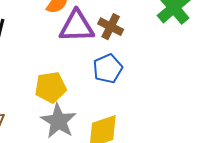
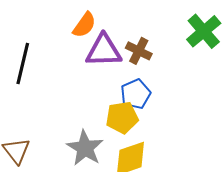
yellow pentagon: (51, 87) -> (122, 117), moved

